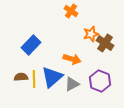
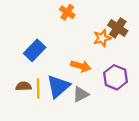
orange cross: (71, 11) -> (67, 12), moved
brown cross: (105, 43) -> (118, 28), moved
purple hexagon: (100, 81) -> (116, 77), moved

